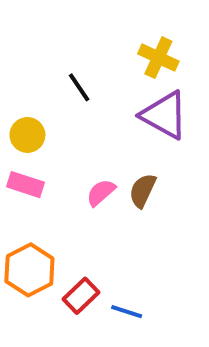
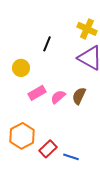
black line: (79, 87) -> (47, 44), turned 56
pink rectangle: (25, 185) -> (37, 93), moved, turned -48

